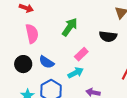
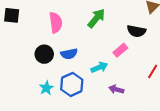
pink rectangle: (81, 54) -> (120, 50), moved
blue semicircle: (46, 62) -> (69, 54), turned -49

